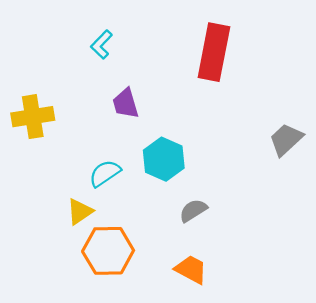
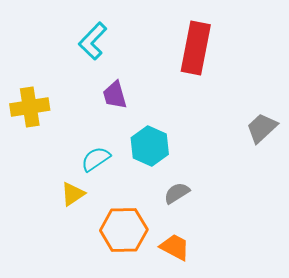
cyan L-shape: (102, 45) -> (93, 41), size x1.4
orange hexagon: (108, 251) -> (124, 230), moved

